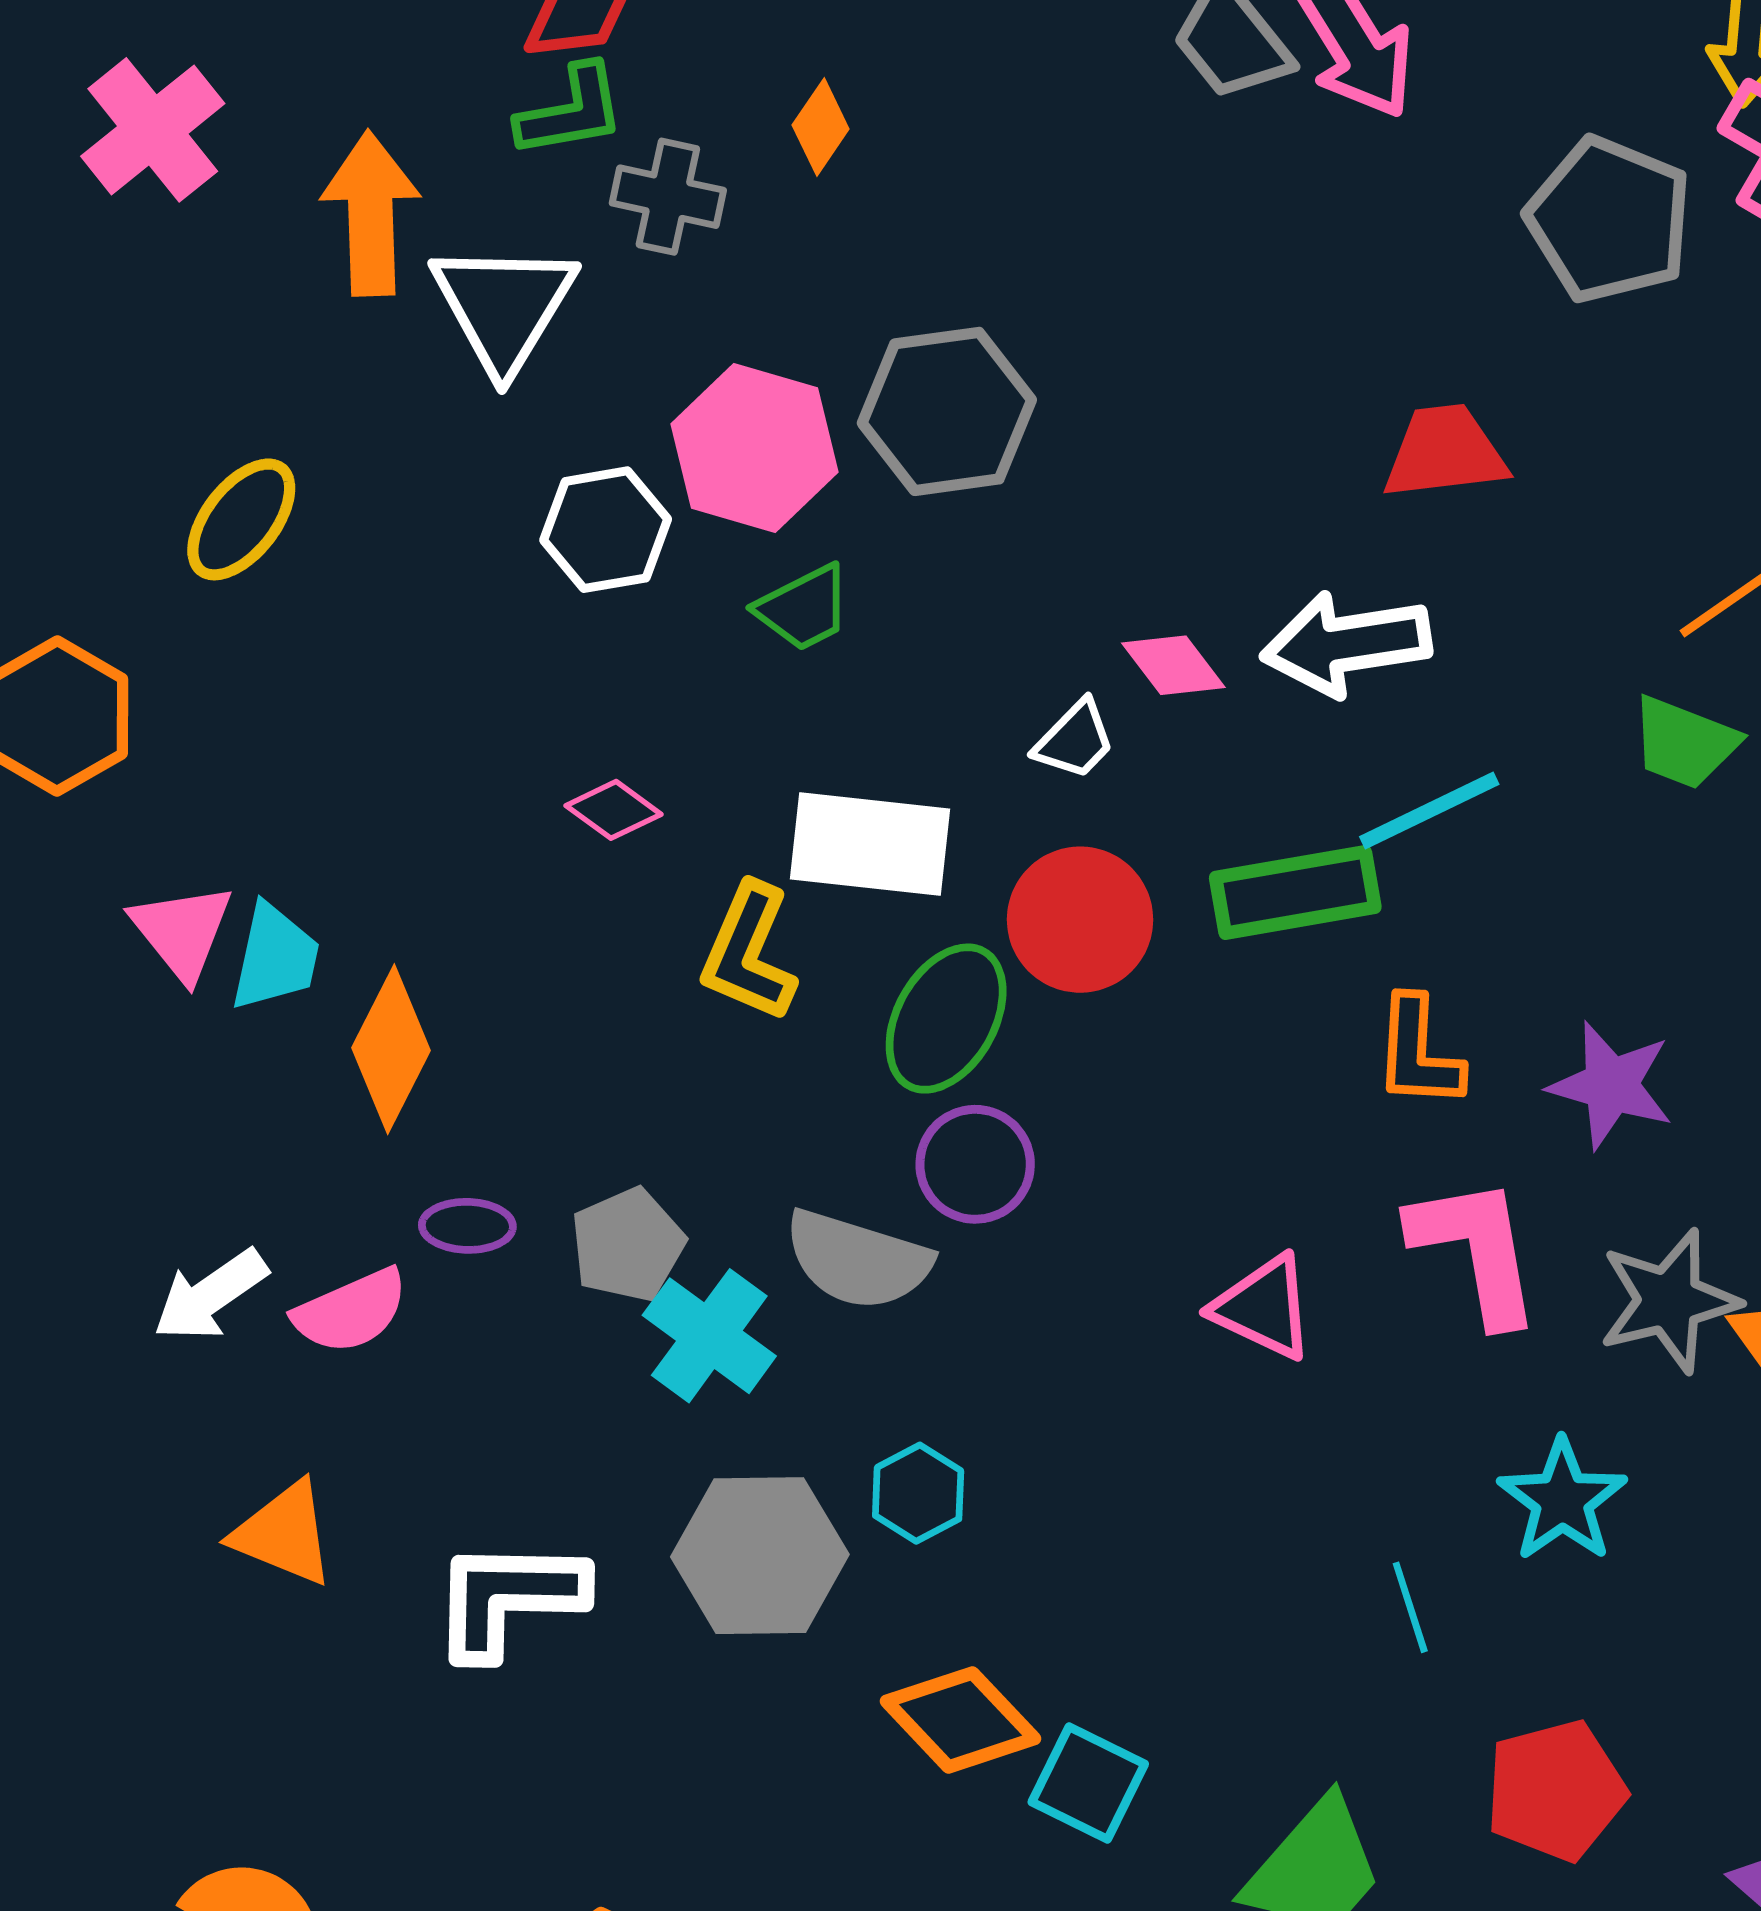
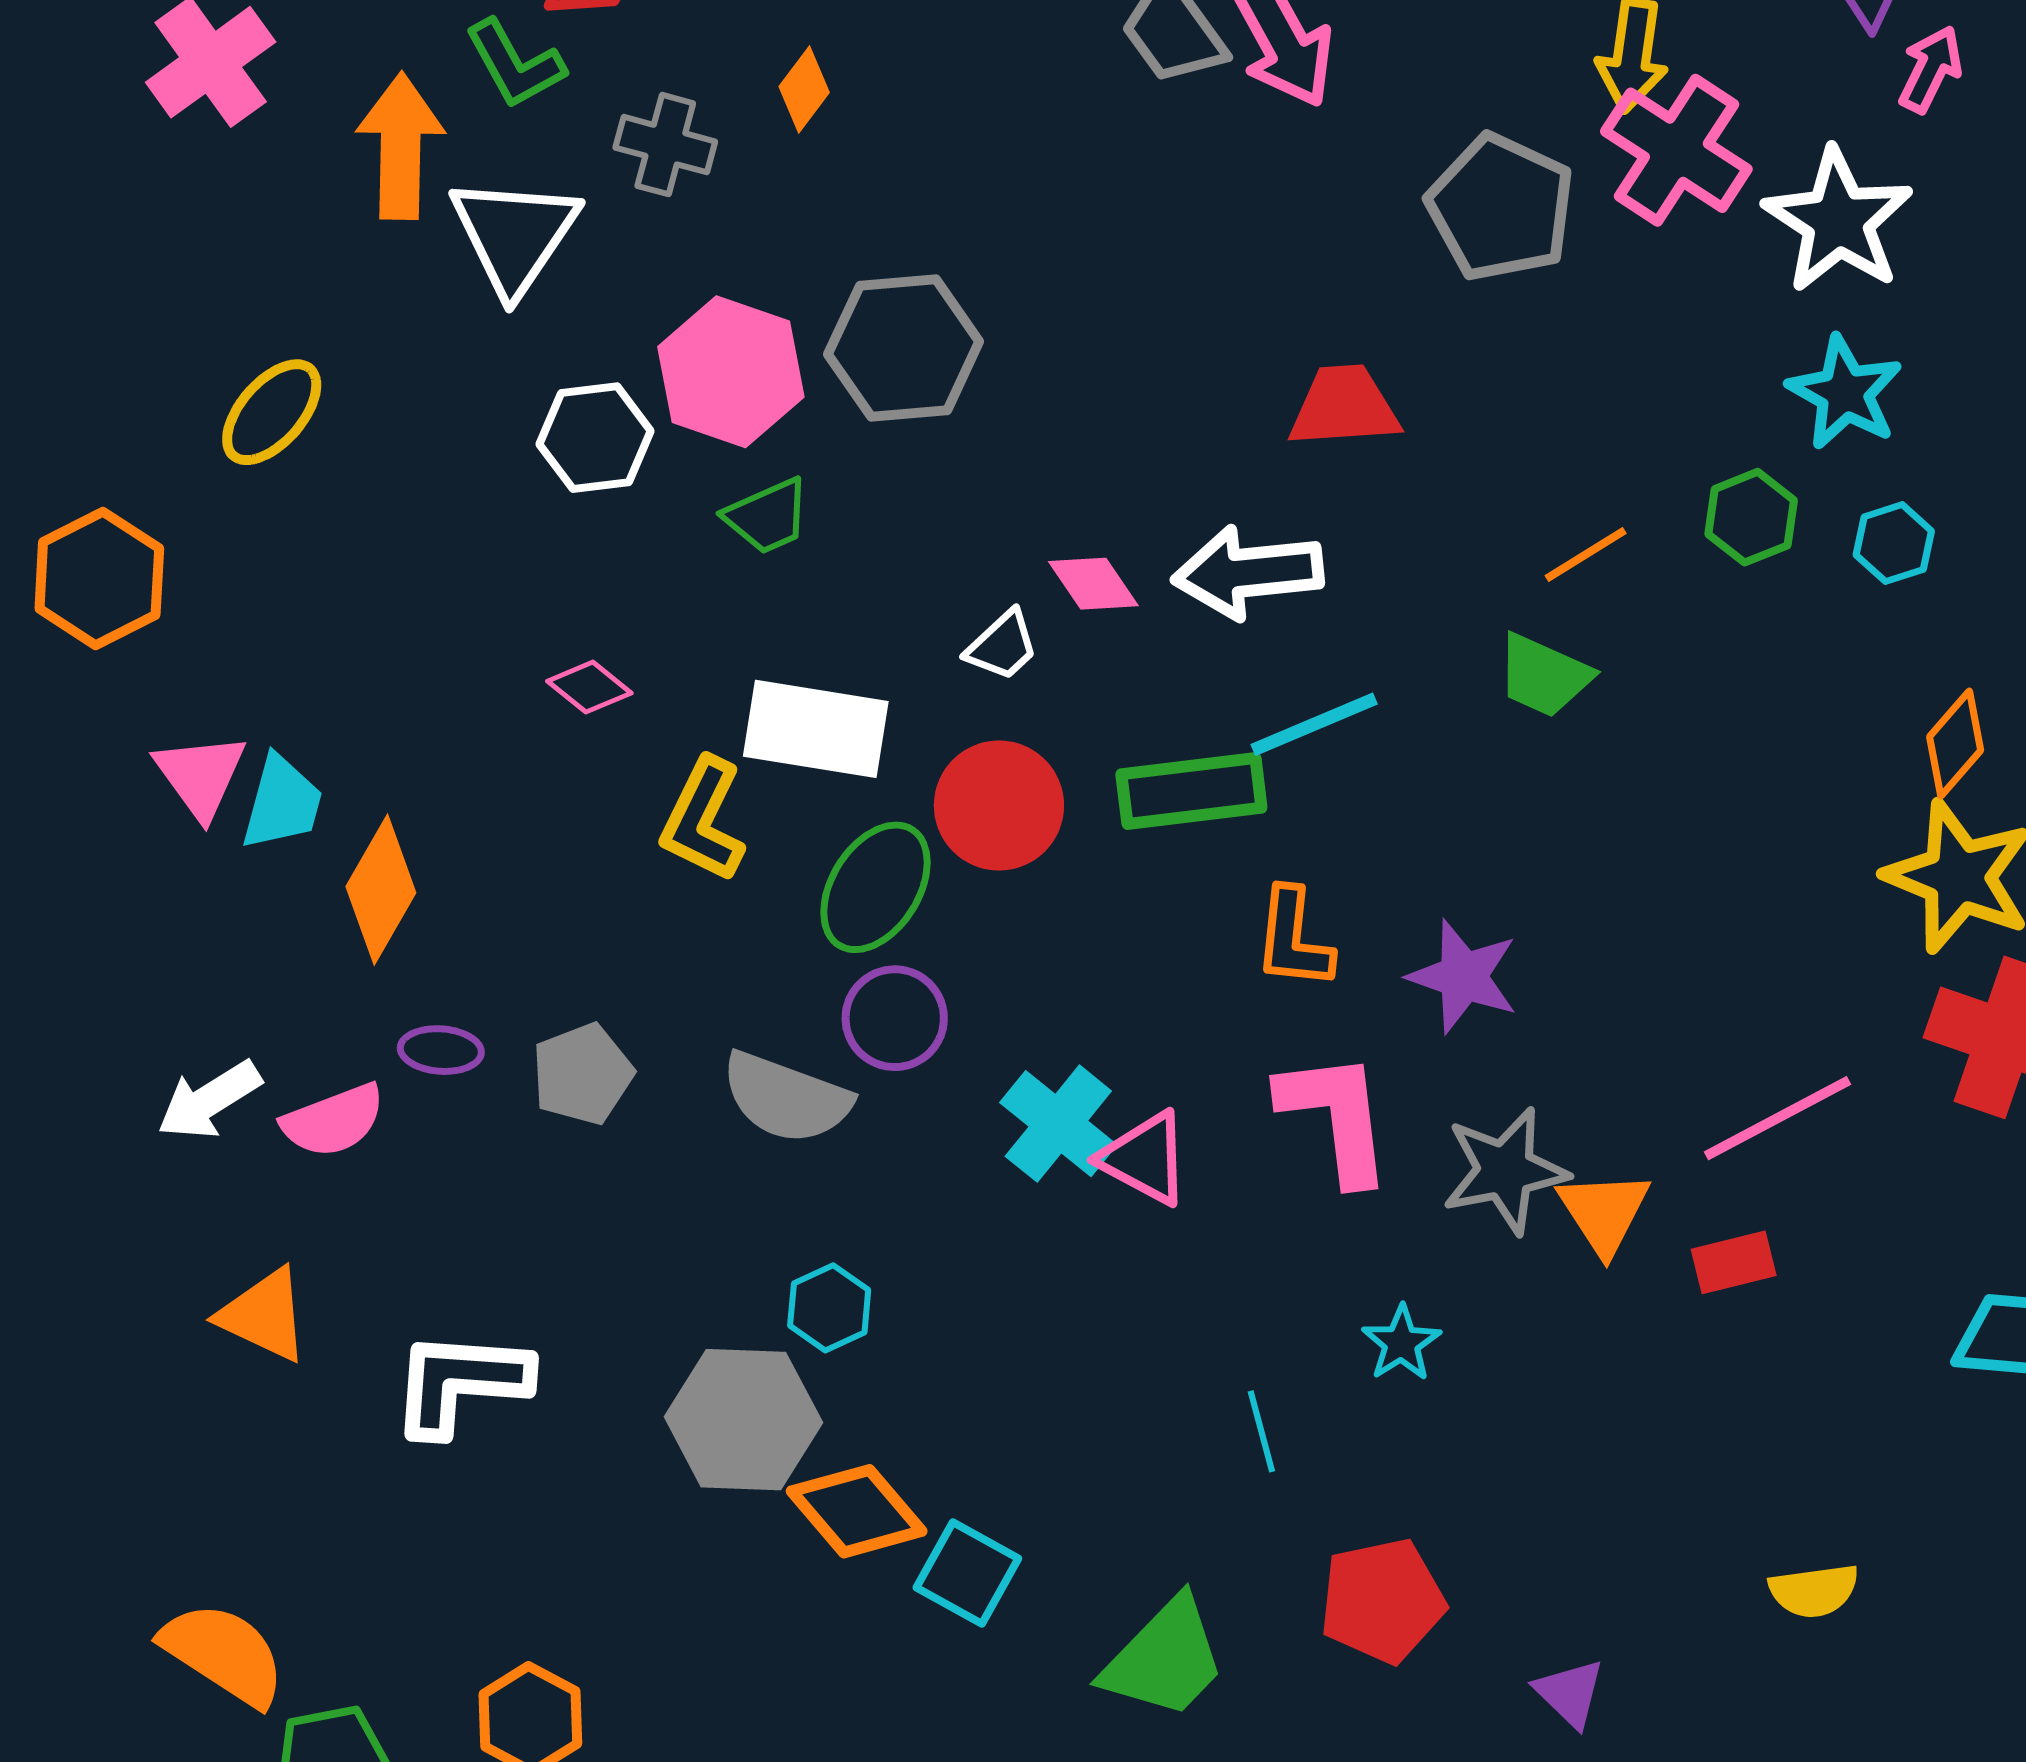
green L-shape: (571, 111) -> (515, 64), moved, turned 68
cyan cross: (709, 1336) -> (1058, 1124), moved
cyan star: (1562, 1500) -> (1401, 1343), size x0.7
gray hexagon: (760, 1556) -> (743, 1420), moved

